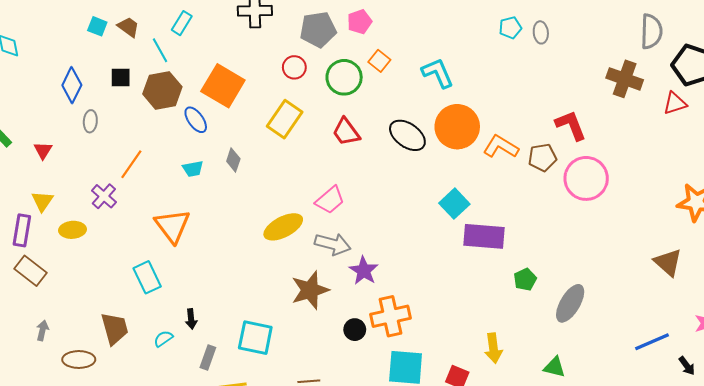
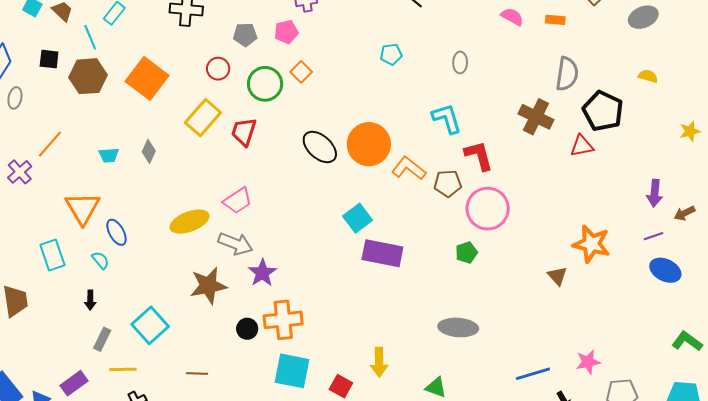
cyan pentagon: (510, 28) -> (391, 54), moved
gray pentagon: (318, 30) -> (245, 35), size x0.7
cyan L-shape: (438, 73) -> (447, 118), moved
blue ellipse: (196, 120) -> (116, 232), moved
red trapezoid: (346, 132) -> (244, 132), moved, turned 48
brown triangle: (668, 262) -> (557, 276), moved, size x0.7
green pentagon: (525, 279) -> (466, 253), moved
gray ellipse: (570, 303) -> (458, 327), turned 57
cyan square: (255, 338) -> (150, 325), turned 30
cyan semicircle: (163, 339) -> (100, 260), moved, turned 78

